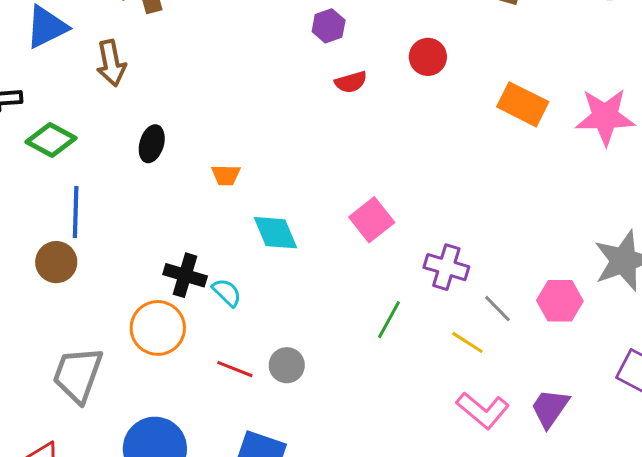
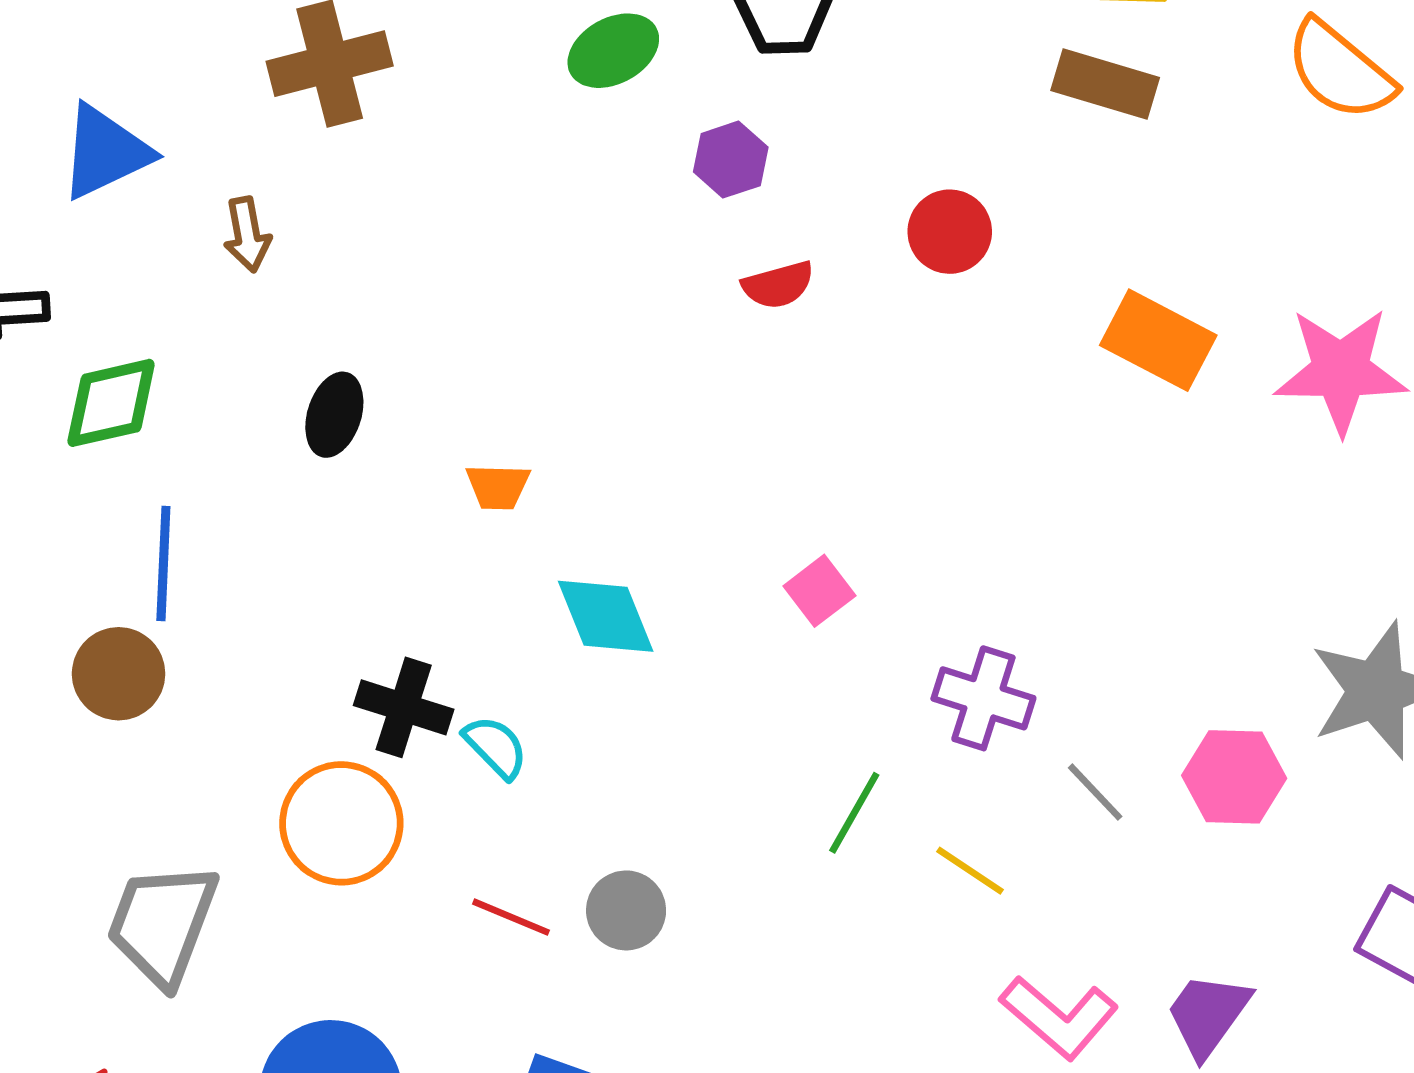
brown arrow: (111, 63) -> (247, 235), size x0.7
green diamond: (51, 140) -> (111, 403), turned -42
pink square: (372, 220) -> (819, 591), size x0.7
yellow line: (467, 342) -> (970, 871), moved

